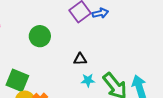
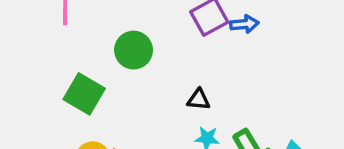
green square: (17, 80) -> (84, 94), moved

